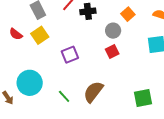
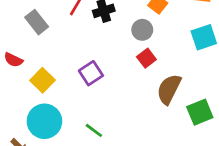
yellow square: (40, 35) -> (43, 80), moved
brown semicircle: (93, 92) -> (169, 89), moved

